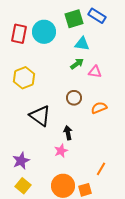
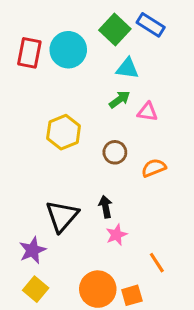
green square: (74, 19) -> (115, 30), turned -30
yellow hexagon: (24, 78) -> (64, 132), moved
black triangle: (40, 116) -> (62, 216), moved, turned 35
pink star: (61, 151) -> (116, 235), moved
orange line: (101, 169) -> (157, 263), turned -64

